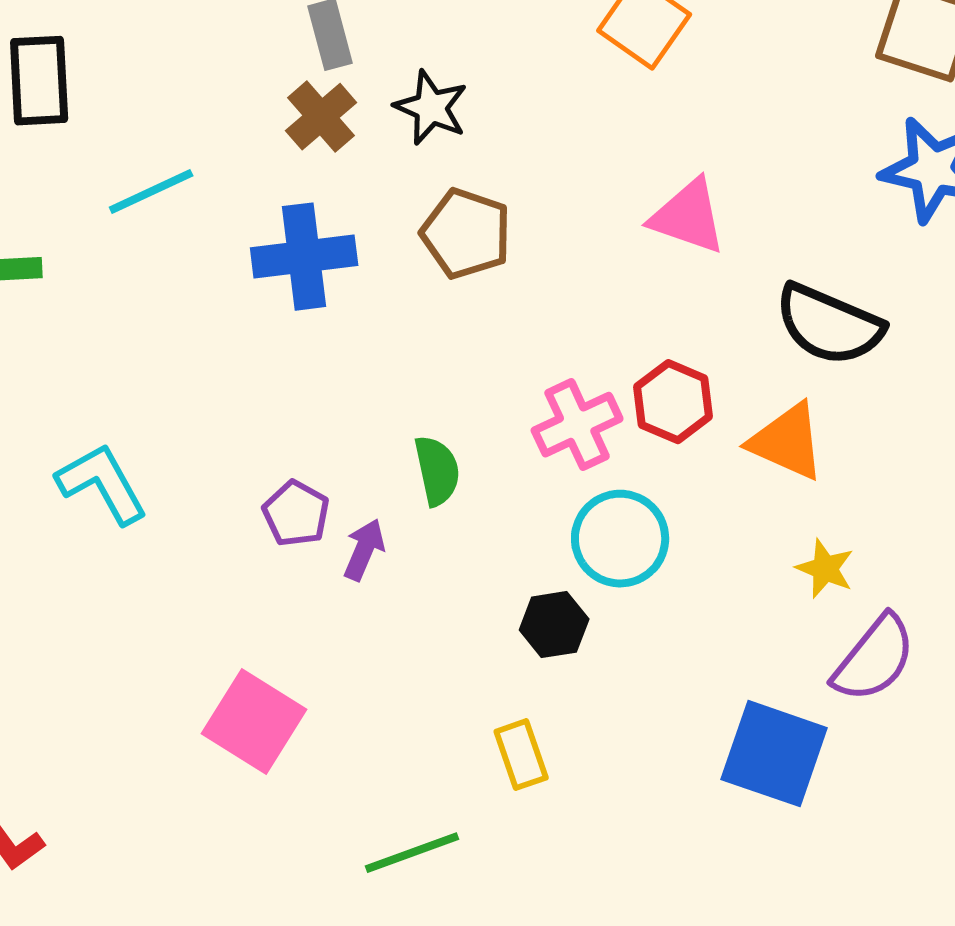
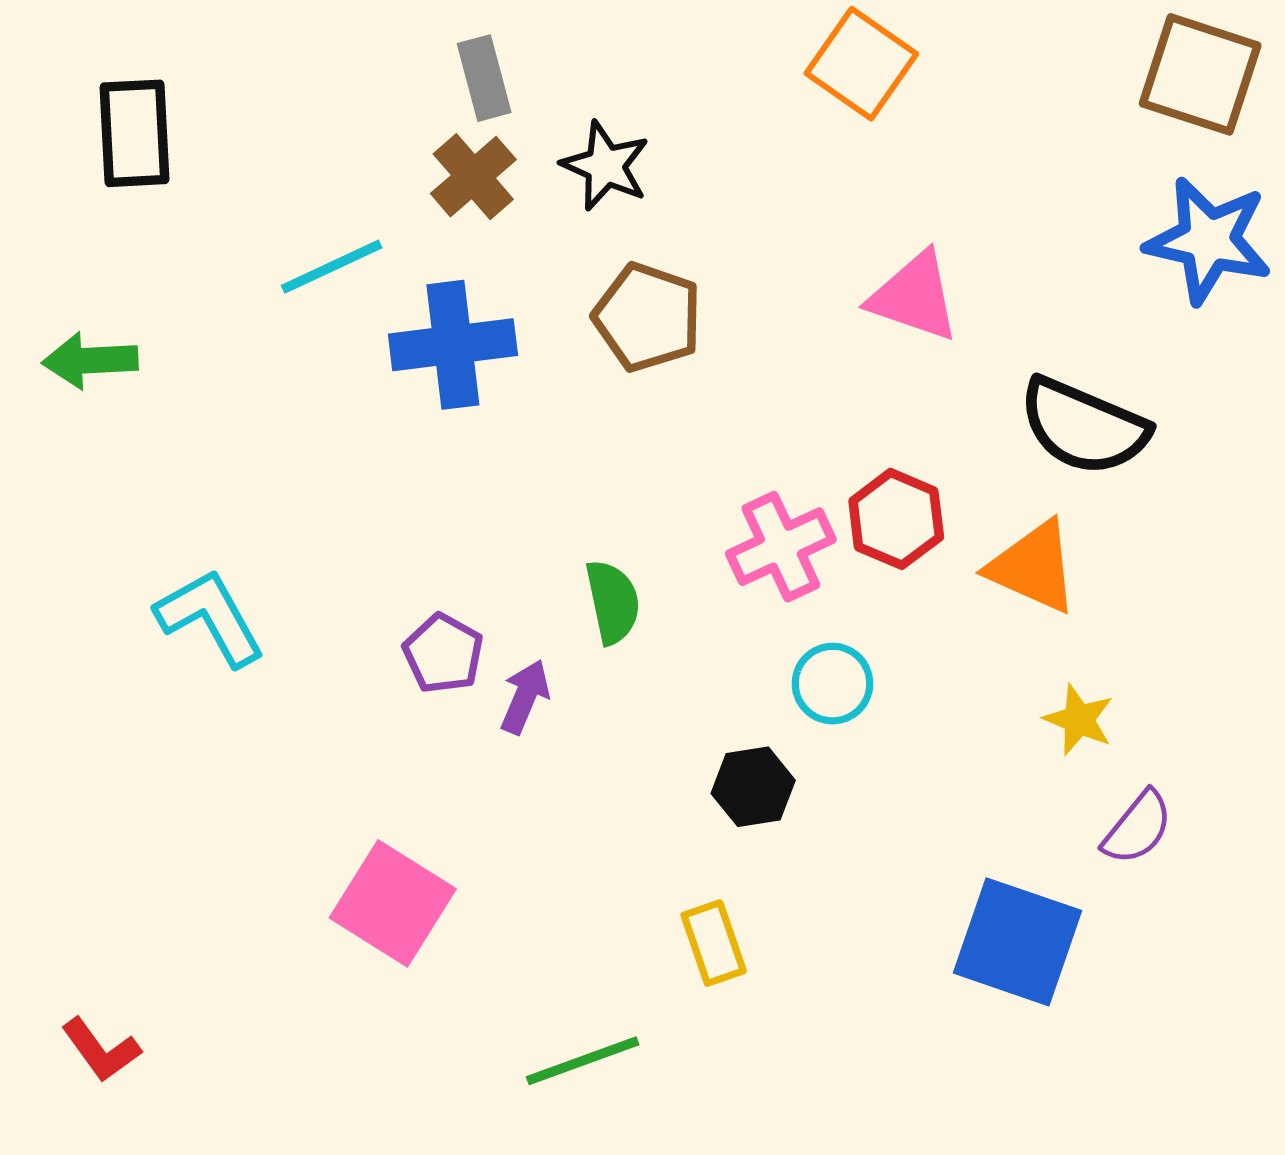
cyan line: (151, 192) -> (332, 267), moved
cyan circle: (620, 539) -> (832, 684), size x0.7
purple semicircle: (874, 659) -> (1138, 828), size x0.7

